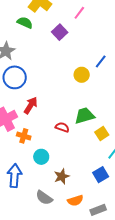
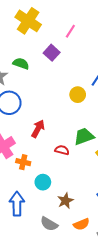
green semicircle: (25, 23) -> (21, 64), moved
red arrow: (31, 105) -> (38, 129), moved

